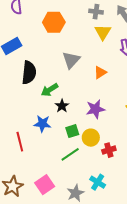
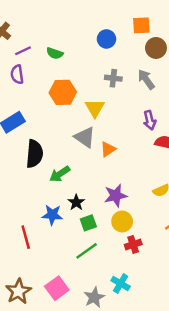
yellow triangle: (103, 32) -> (95, 108), moved
gray triangle: (71, 60) -> (85, 137), turned -36
orange triangle: (100, 72) -> (108, 149), moved
black star: (62, 106) -> (76, 202), moved
yellow circle: (91, 138) -> (122, 222), moved

